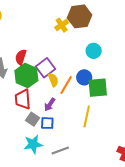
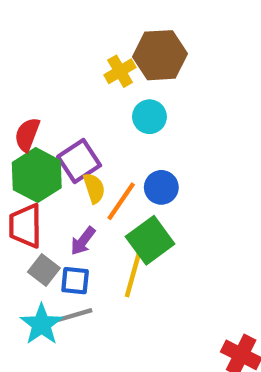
cyan circle: (94, 51) -> (149, 117), moved
green square: (98, 88) -> (150, 240), moved, turned -35
yellow line: (87, 116) -> (133, 274), moved
cyan star: (33, 144) -> (41, 324), turned -30
gray line: (60, 151) -> (73, 315), moved

